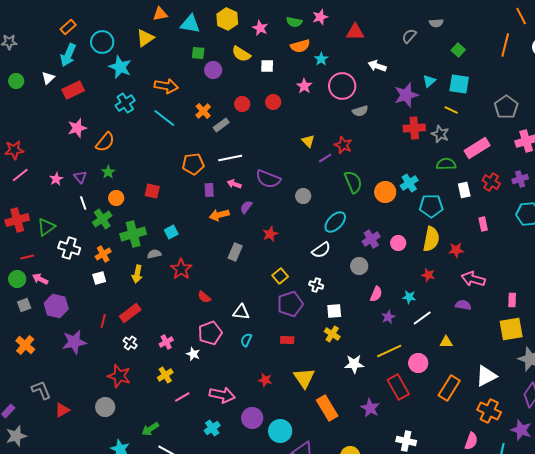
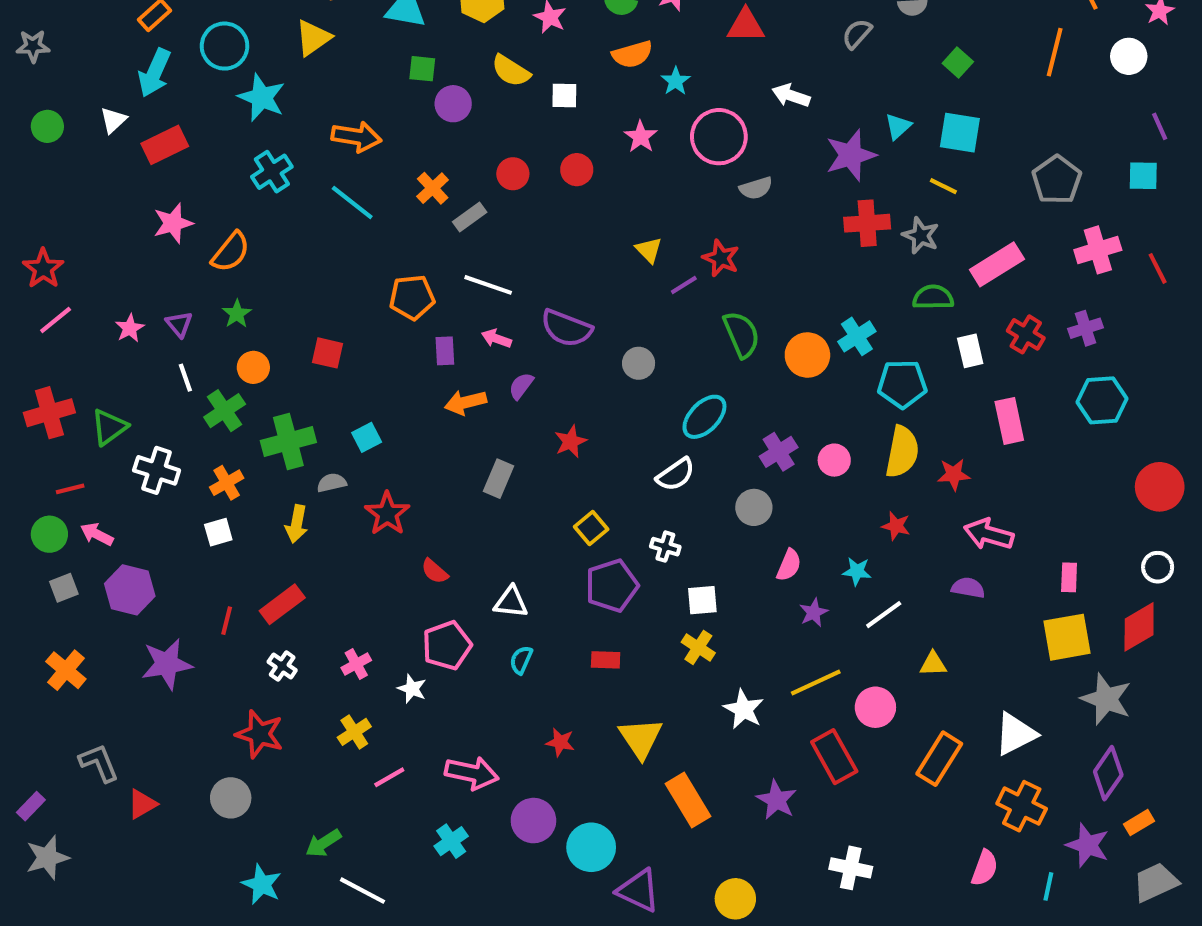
red star: (14, 150) -> (43, 268), turned -30
white line: (230, 158) -> (488, 285), turned 30
pink rectangle: (483, 224) -> (1009, 421), size x1.5
white star: (354, 364) -> (744, 709), turned 30

